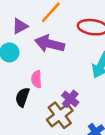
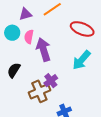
purple arrow: (50, 44) -> (43, 50), moved, turned 45
pink semicircle: (36, 79) -> (29, 37), moved

